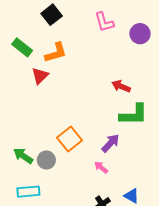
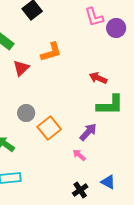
pink L-shape: (104, 22) -> (94, 17), moved
orange L-shape: (56, 53) -> (51, 52), moved
gray circle: (46, 160) -> (26, 113), moved

